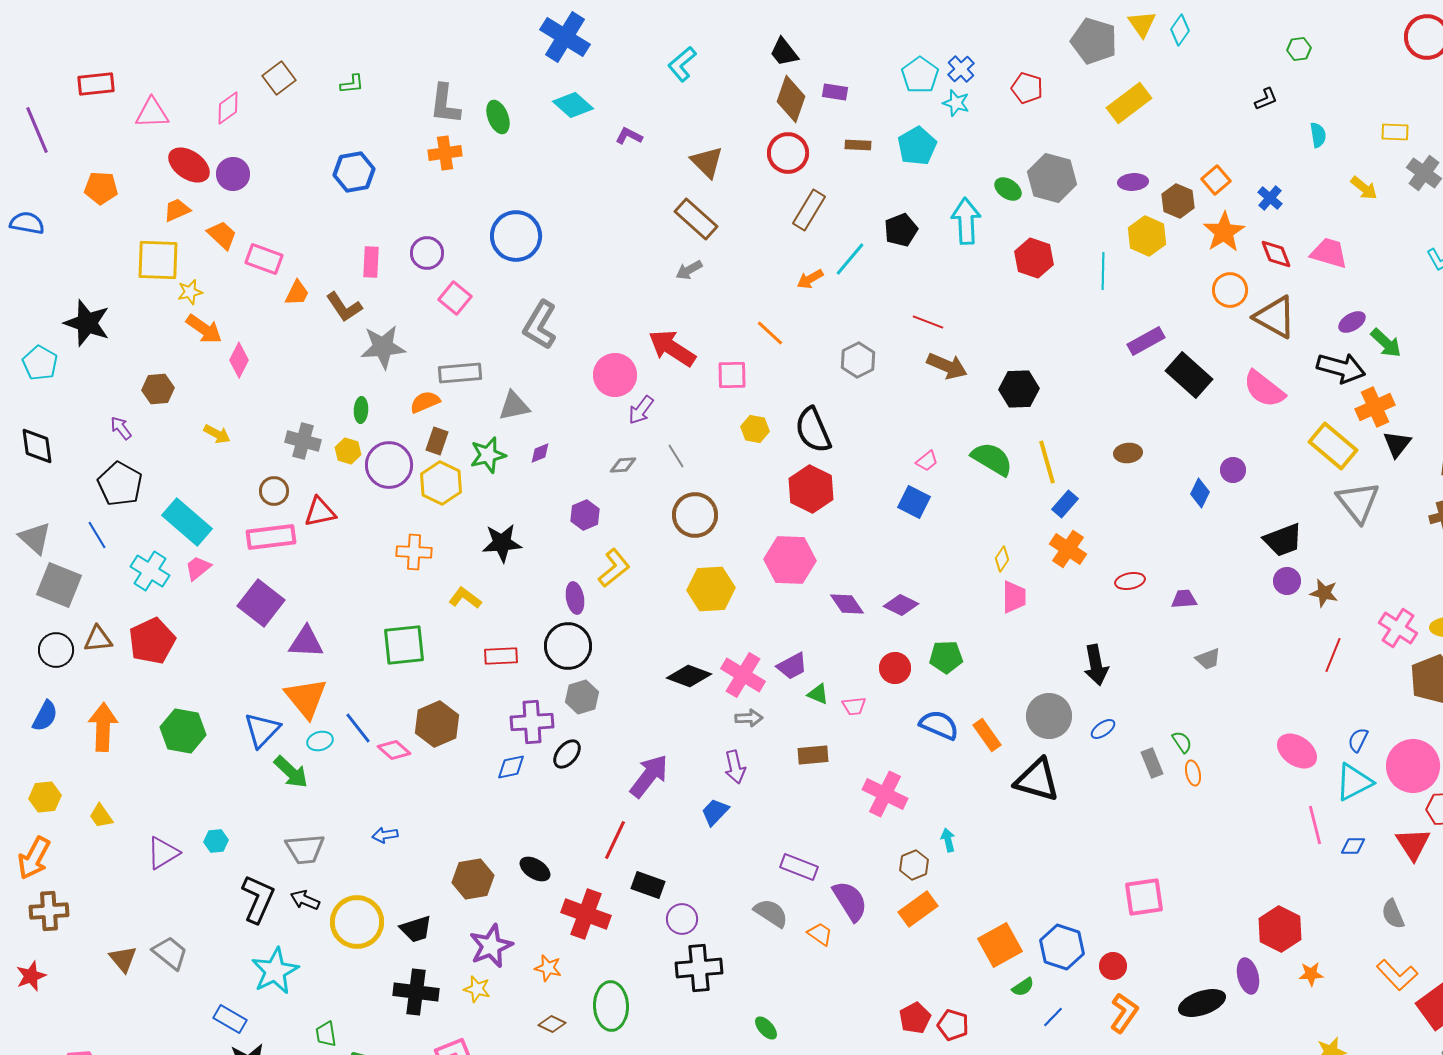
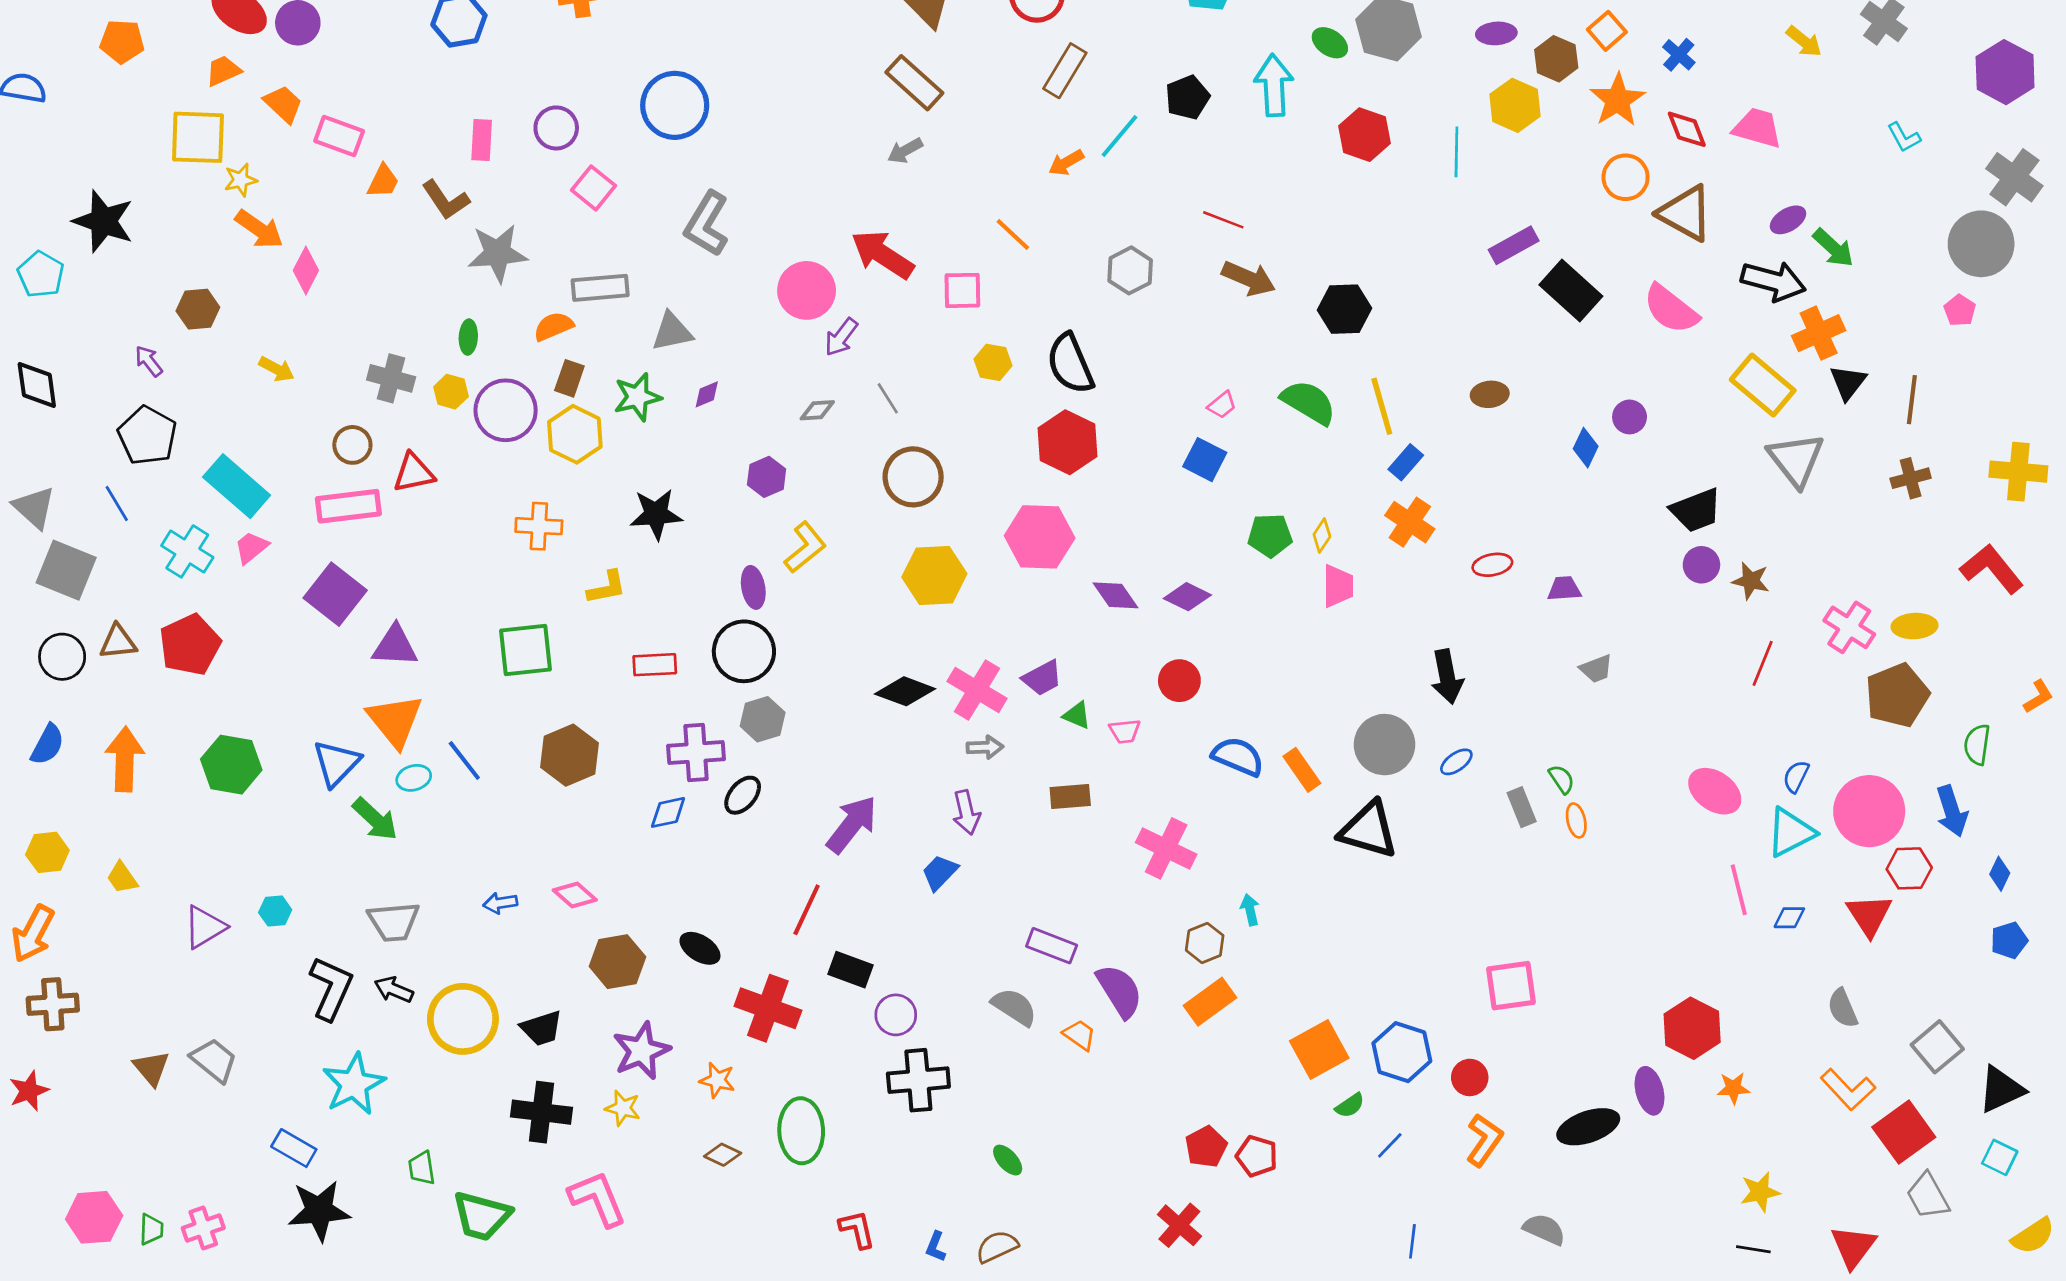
yellow L-shape: (465, 598) -> (607, 587), turned 132
green pentagon: (946, 657) -> (1270, 535), moved
pink diamond: (394, 750) -> (575, 895), moved

